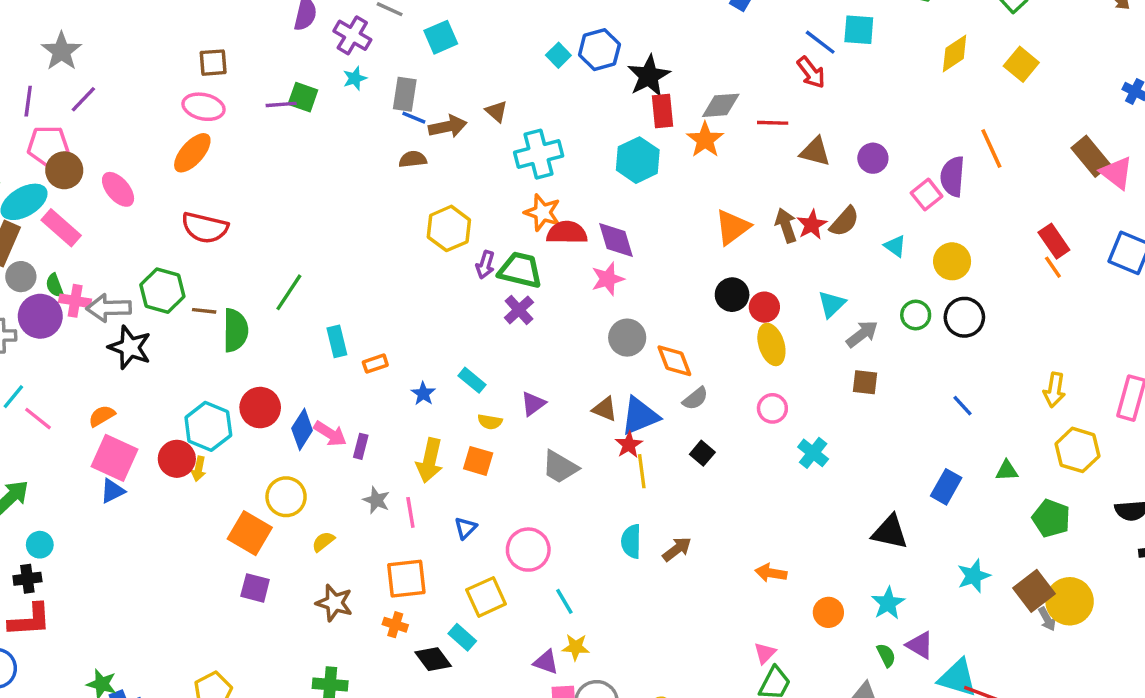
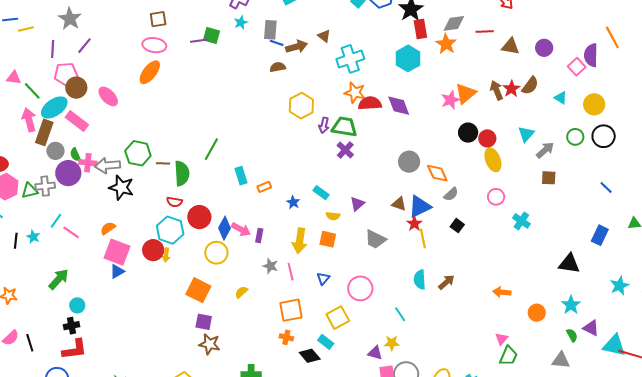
red semicircle: (205, 228) -> (174, 202), moved, size x0.6
pink star: (608, 279) -> (450, 100), moved
yellow circle: (286, 497) -> (216, 253), moved
cyan line: (564, 601) -> (400, 314), moved
brown star: (334, 603) -> (209, 344), moved

